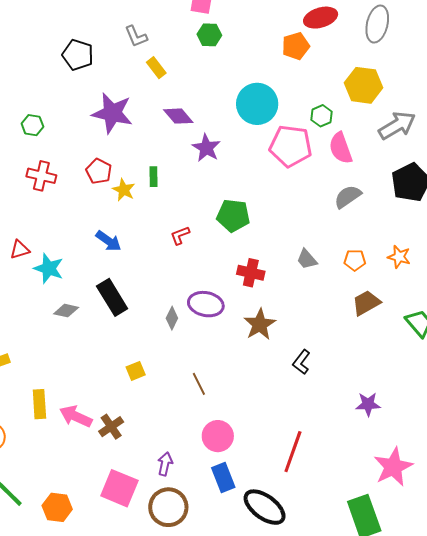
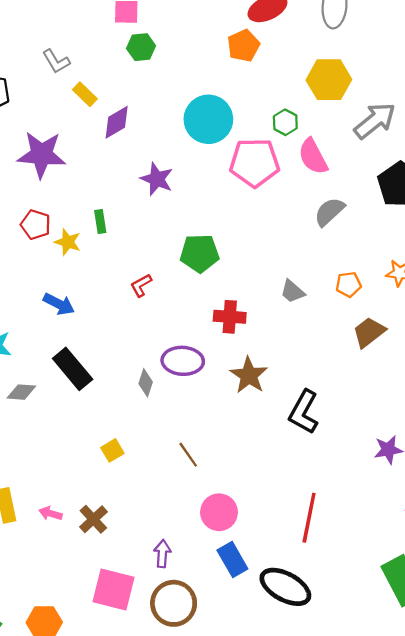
purple diamond: (178, 116) -> (117, 122), moved, turned -72
black L-shape: (301, 362) -> (304, 412), size x1.5
pink arrow: (76, 416) -> (50, 513), size x0.6

